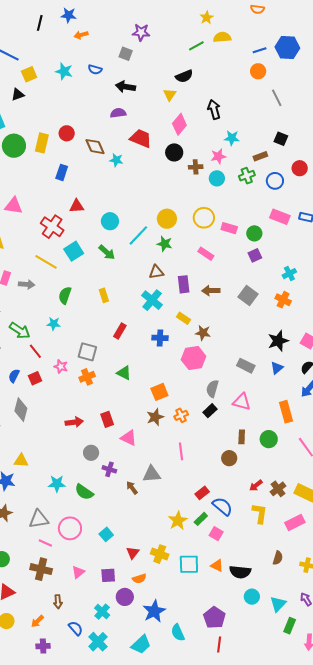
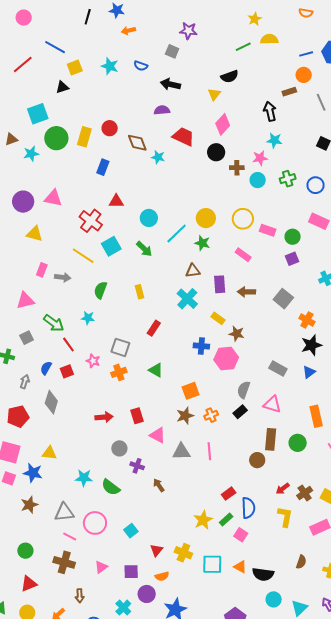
black arrow: (214, 109) -> (270, 111), moved
brown rectangle: (260, 156) -> (289, 92), moved
orange cross: (283, 300) -> (307, 320), moved
blue cross: (160, 338) -> (201, 346), moved
brown rectangle: (242, 437) -> (271, 439), size x1.5
gray triangle: (152, 474) -> (181, 452), moved
blue semicircle: (222, 506) -> (248, 508), turned 45

